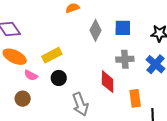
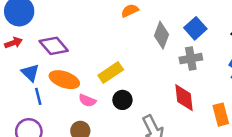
blue square: (123, 28) -> (195, 28), turned -36
gray cross: (125, 59) -> (191, 59), moved

